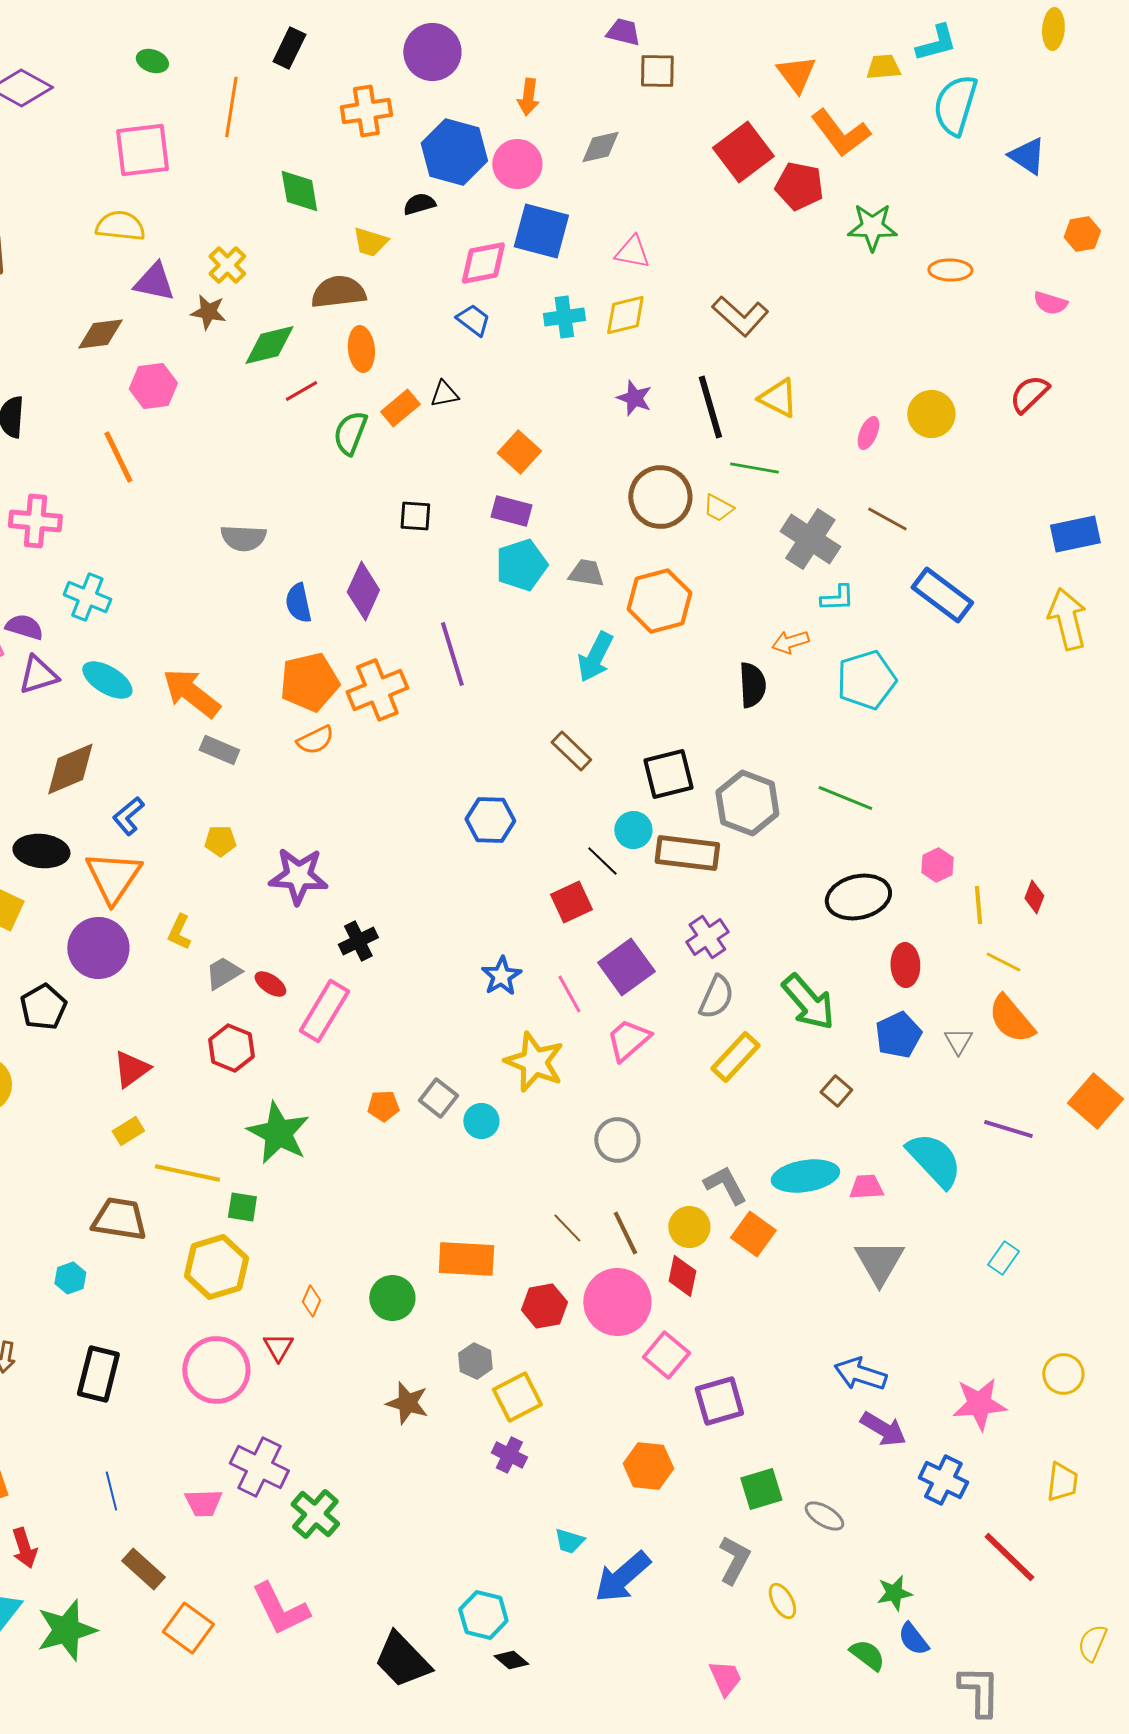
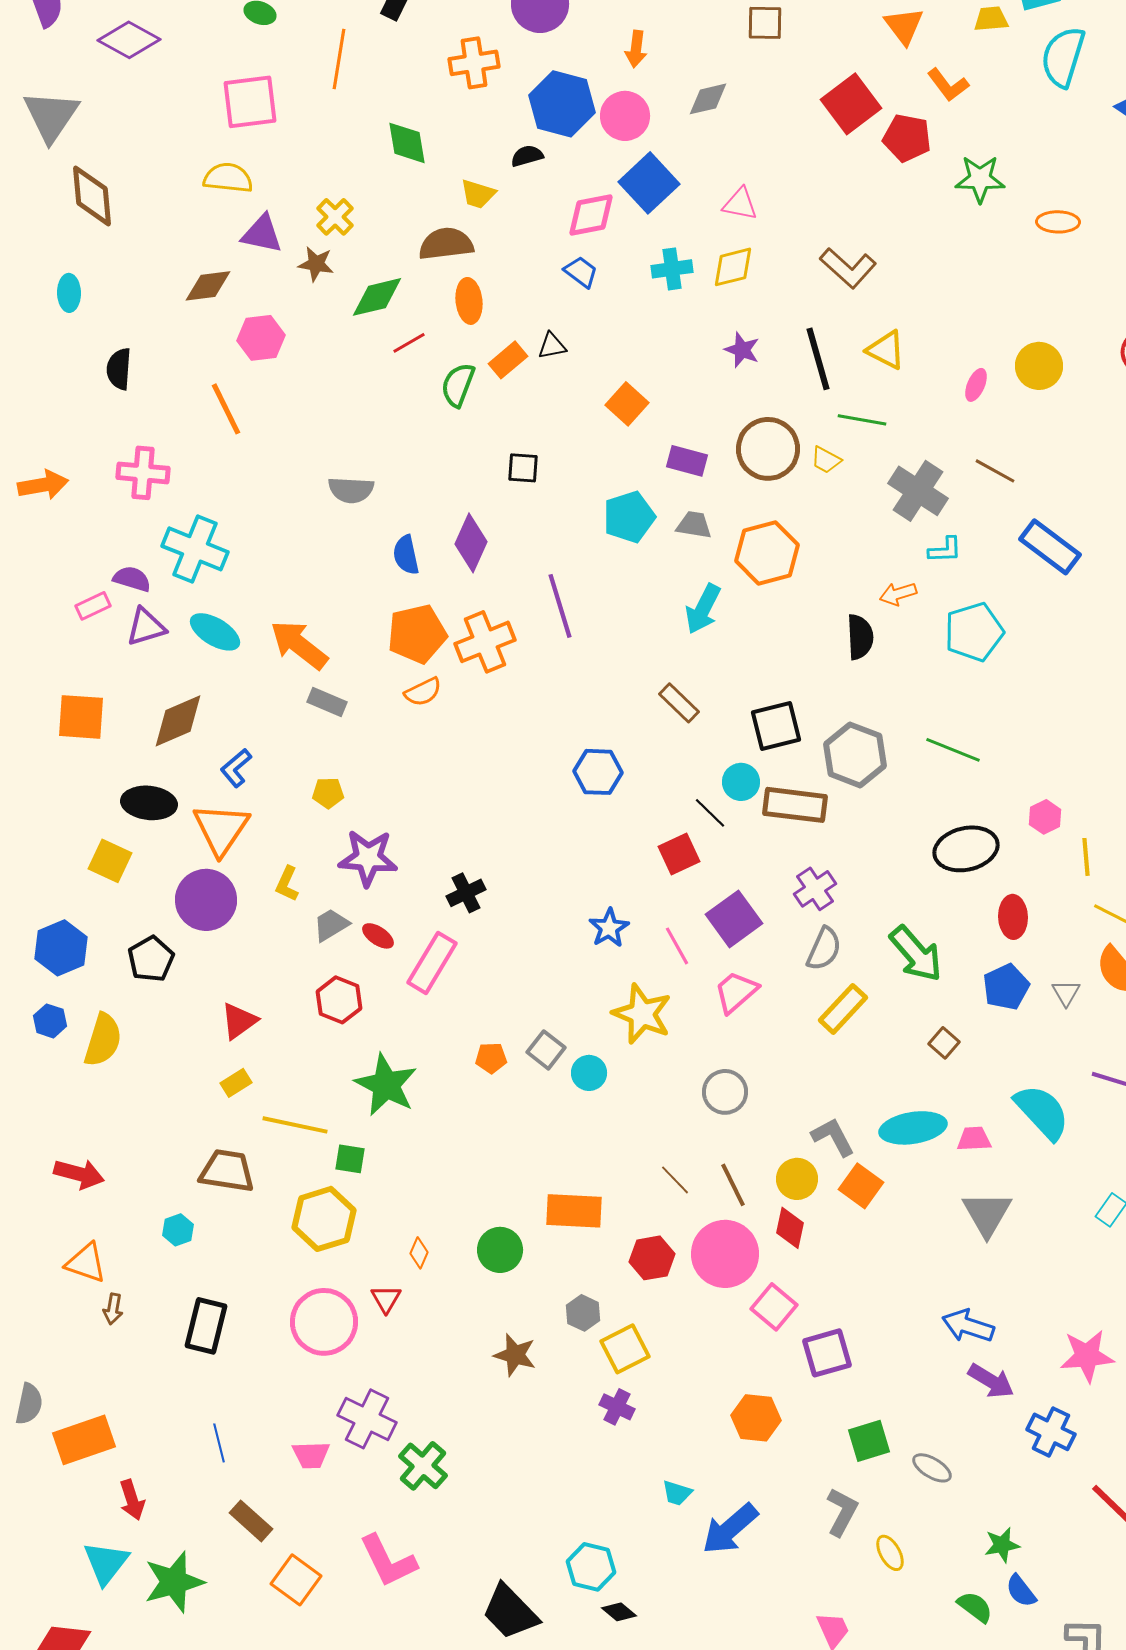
orange L-shape: (840, 133) -> (948, 85), size x0.7
blue square: (541, 231) -> (649, 183), turned 32
purple rectangle: (511, 511) -> (687, 461), moved
cyan cross: (87, 597) -> (195, 549), size x1.4
purple star: (298, 876) -> (368, 858), moved

